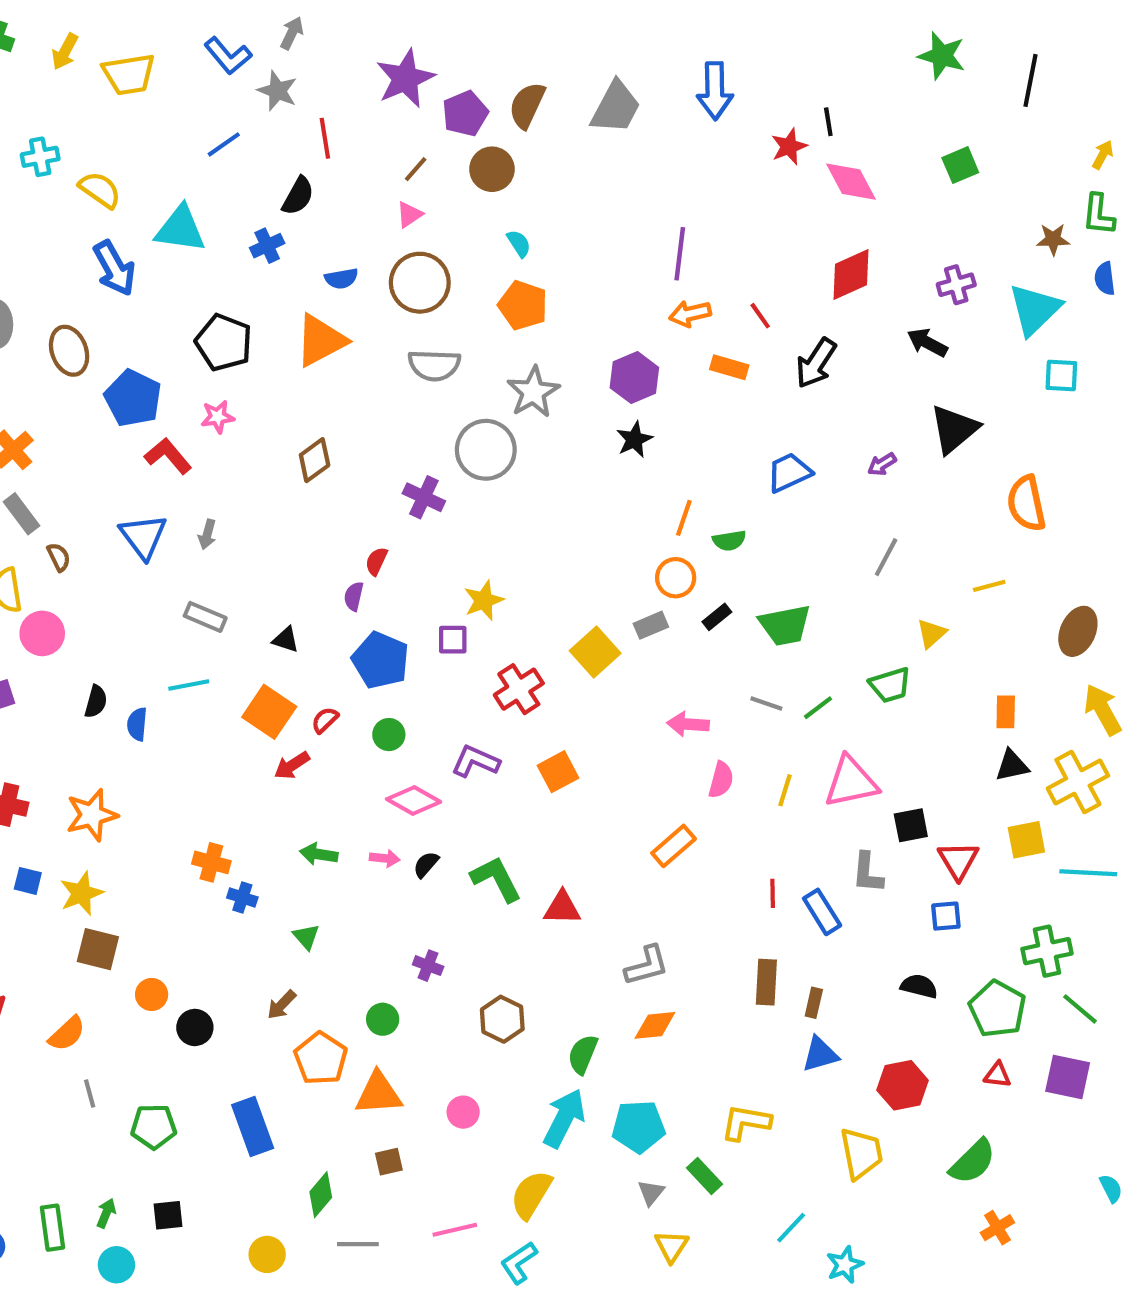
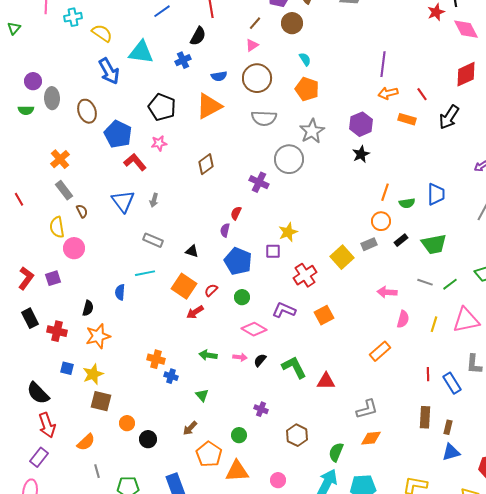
blue trapezoid: (789, 472) -> (436, 194), moved, turned 115
black semicircle: (96, 701) -> (88, 308), moved

